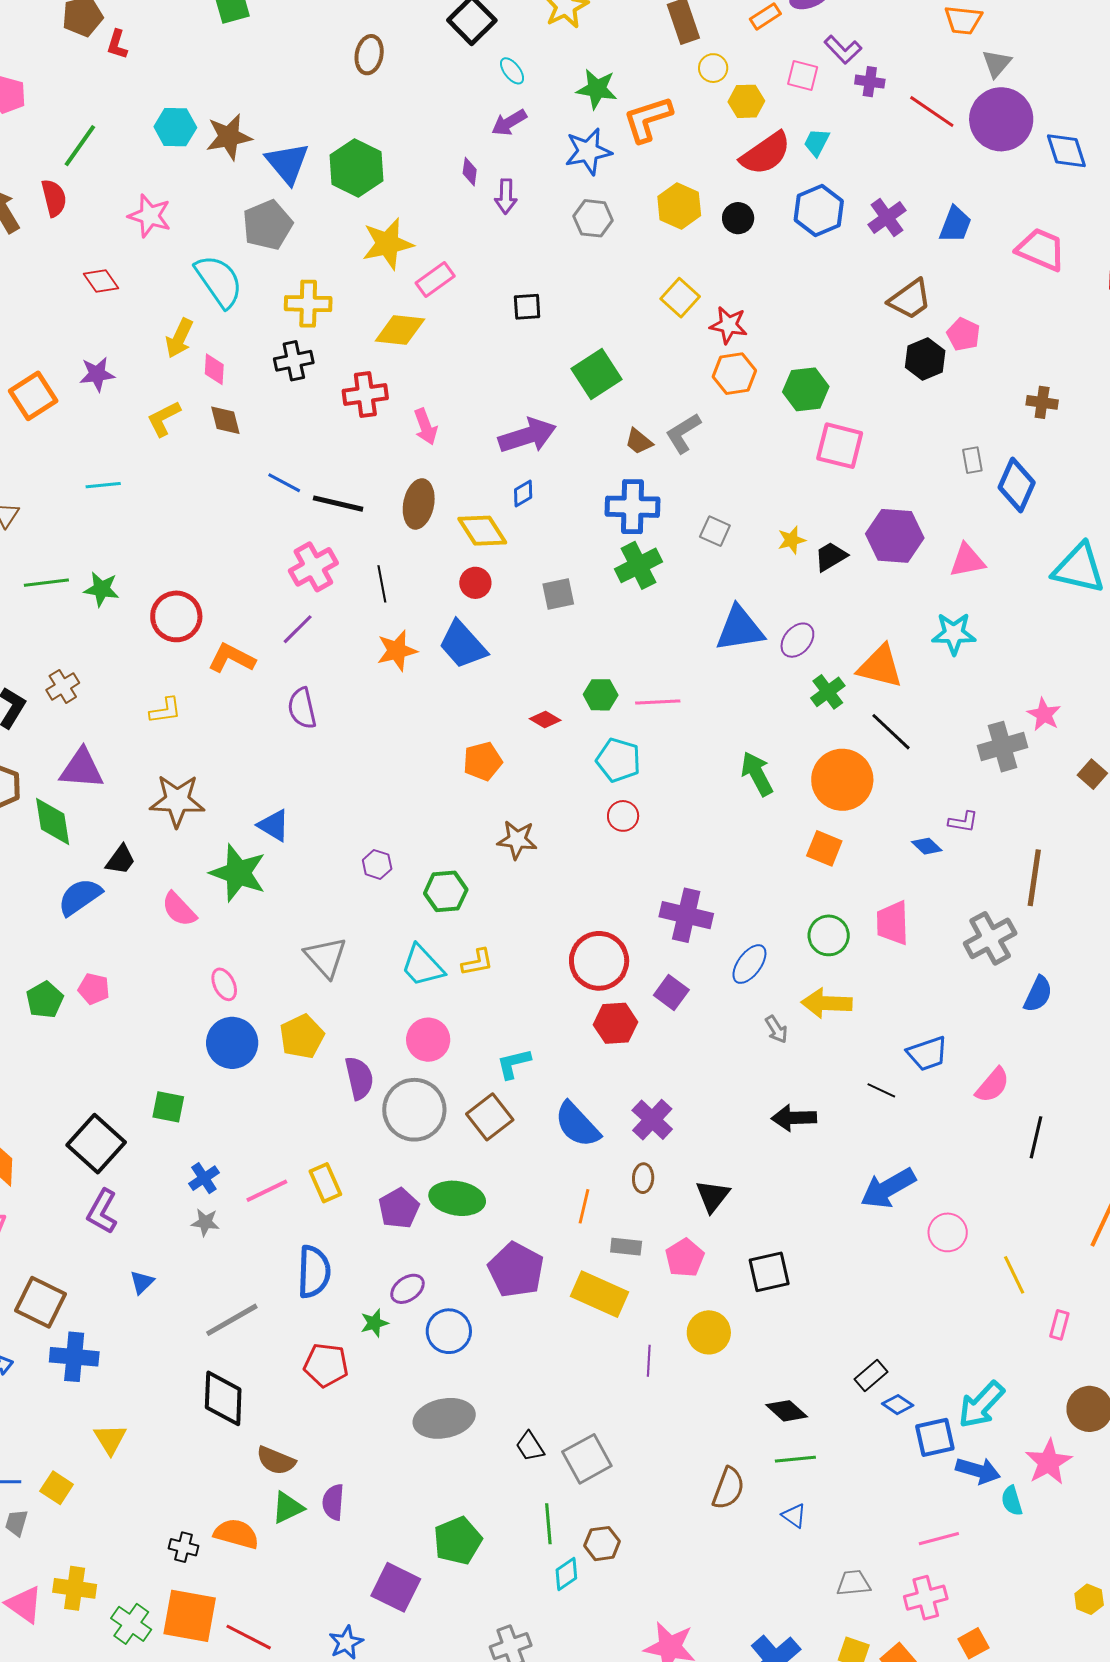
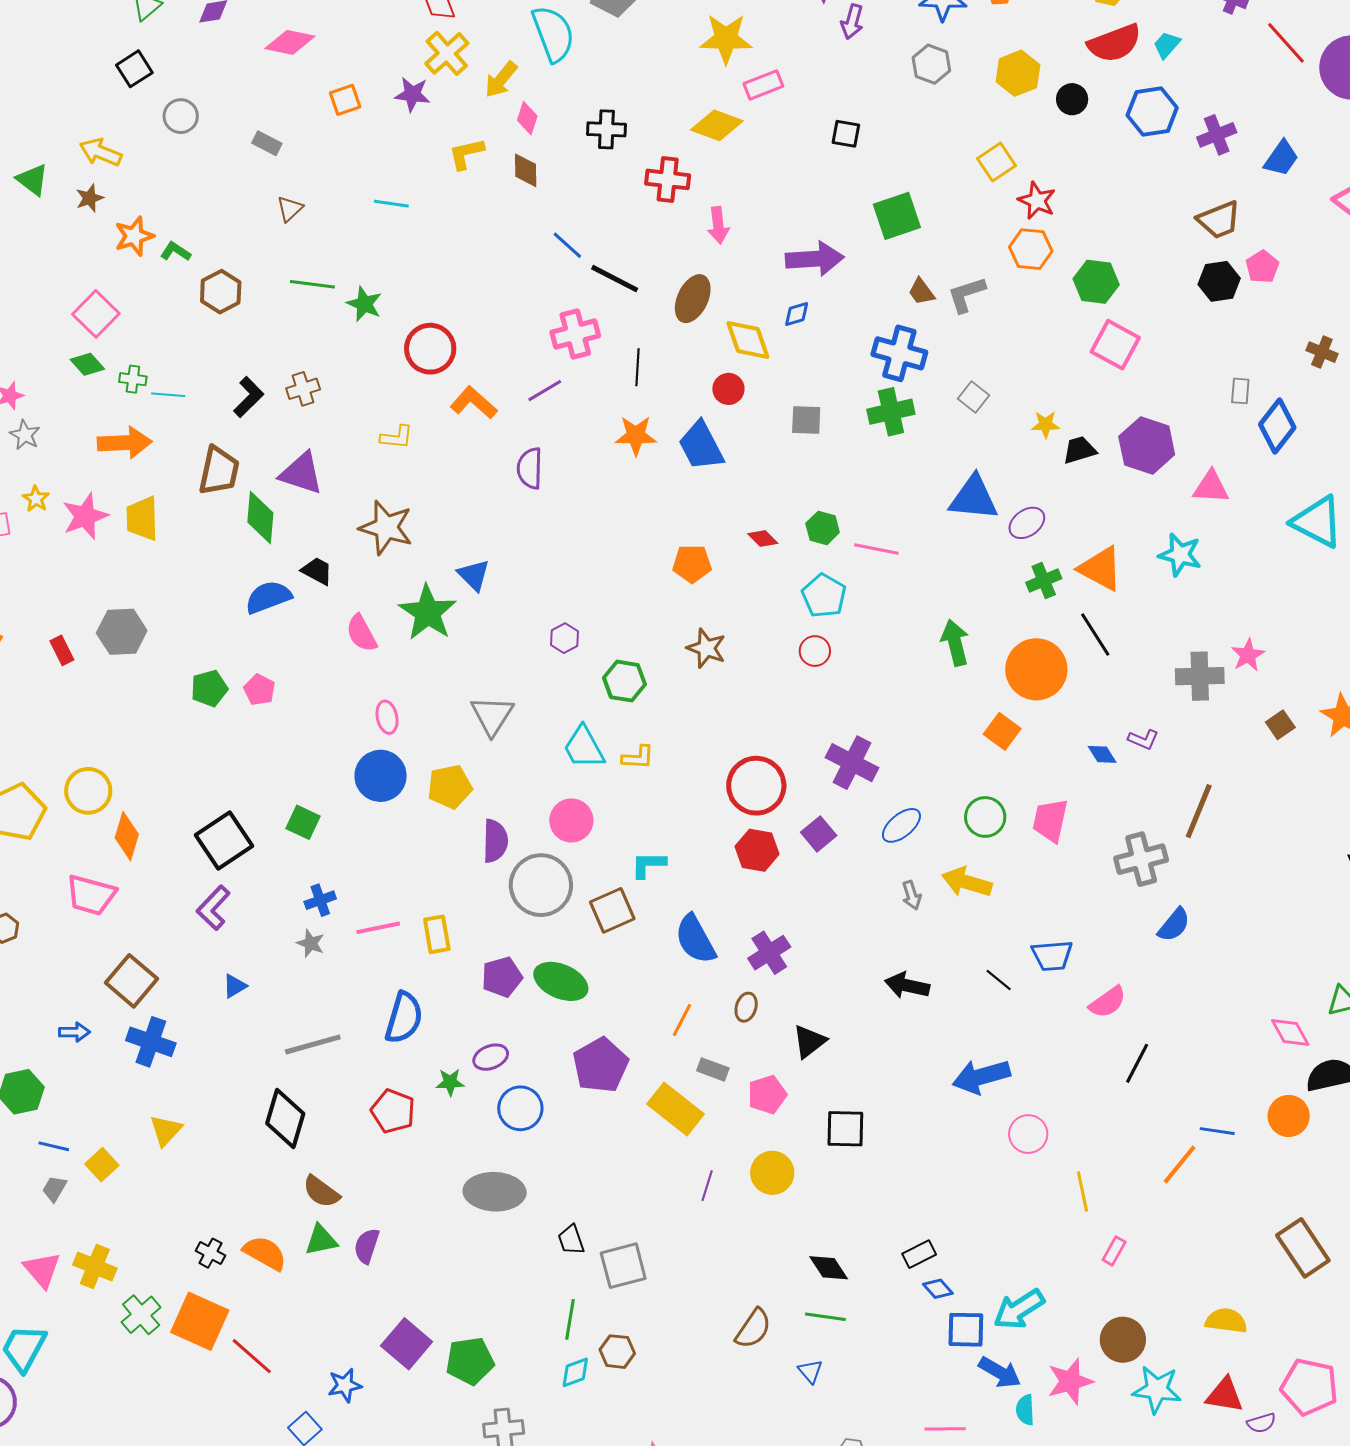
yellow cross: (308, 304) -> (447, 53), moved, turned 33
orange square: (33, 396) -> (345, 100), size x0.7
black trapezoid: (121, 860) -> (317, 571), turned -112
green pentagon: (458, 1541) -> (470, 1361), moved

